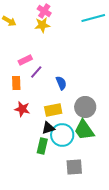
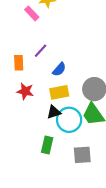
pink rectangle: (25, 60) -> (32, 13), moved, turned 72
blue semicircle: (61, 83) -> (59, 69), moved, turned 64
green rectangle: (42, 146) -> (47, 145), moved

